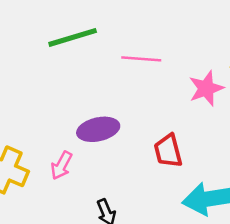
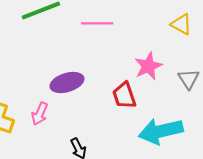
pink star: (206, 88) -> (148, 66), moved

